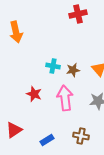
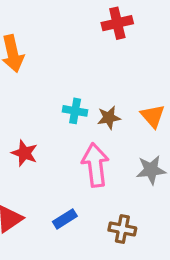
red star: (34, 94) -> (24, 153), moved
blue rectangle: (47, 140) -> (65, 219), moved

